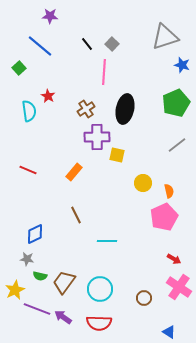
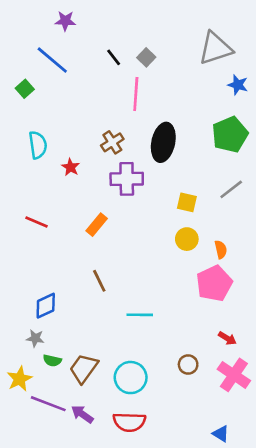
red star: (48, 96) -> (71, 167), moved
yellow square: (117, 155) -> (187, 202), moved
brown circle: (144, 298) -> (188, 364), moved

